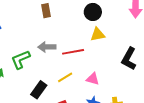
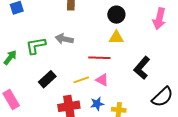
red line: (73, 52) -> (99, 58), moved
yellow line: (65, 77) -> (81, 80), moved

